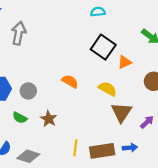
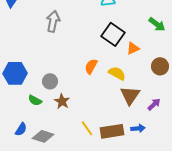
gray arrow: (19, 33) -> (53, 21), moved
orange semicircle: (70, 81) -> (91, 66), moved, turned -91
gray circle: (28, 91) -> (50, 81), moved
yellow line: (75, 148) -> (87, 128), turned -42

